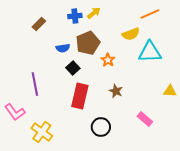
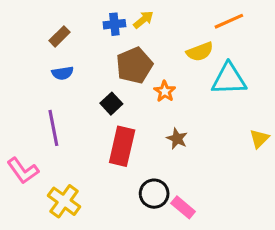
blue semicircle: (63, 48) -> (63, 73), moved
yellow triangle: (170, 91) -> (259, 139), turned -48
pink rectangle: (145, 119) -> (183, 207), moved

